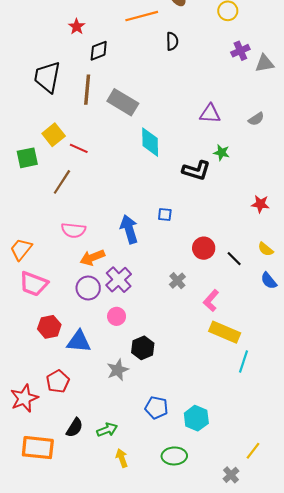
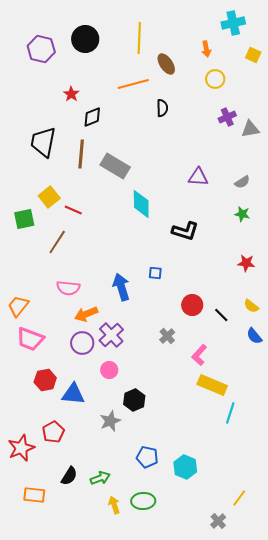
green star: (222, 153) -> (242, 214), moved
orange rectangle: (38, 448) -> (34, 495), size x0.7
green ellipse: (174, 456) -> (143, 501), moved

